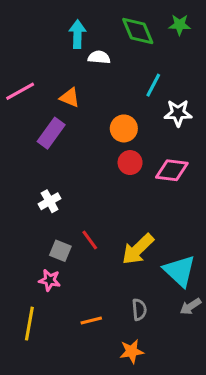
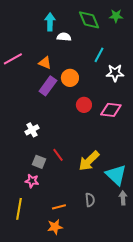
orange circle: (124, 128) -> (70, 78), moved
purple rectangle: (51, 133) -> (48, 86), moved
gray arrow: (190, 306) -> (123, 198), turned 120
orange star: (132, 351) -> (55, 227), moved

